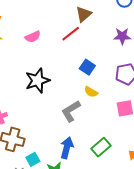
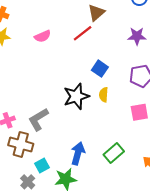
black star: (37, 80) -> (76, 96), moved
yellow semicircle: (91, 92) -> (104, 95), turned 64
gray L-shape: (71, 111) -> (38, 119), moved

